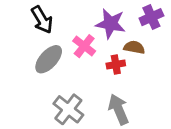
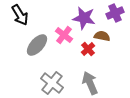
black arrow: (42, 20) -> (20, 15), moved
red cross: (116, 64) -> (88, 49), turned -32

